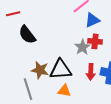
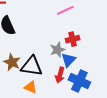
blue triangle: (92, 20) -> (68, 60), moved, turned -35
red cross: (95, 41) -> (73, 39), moved, turned -32

